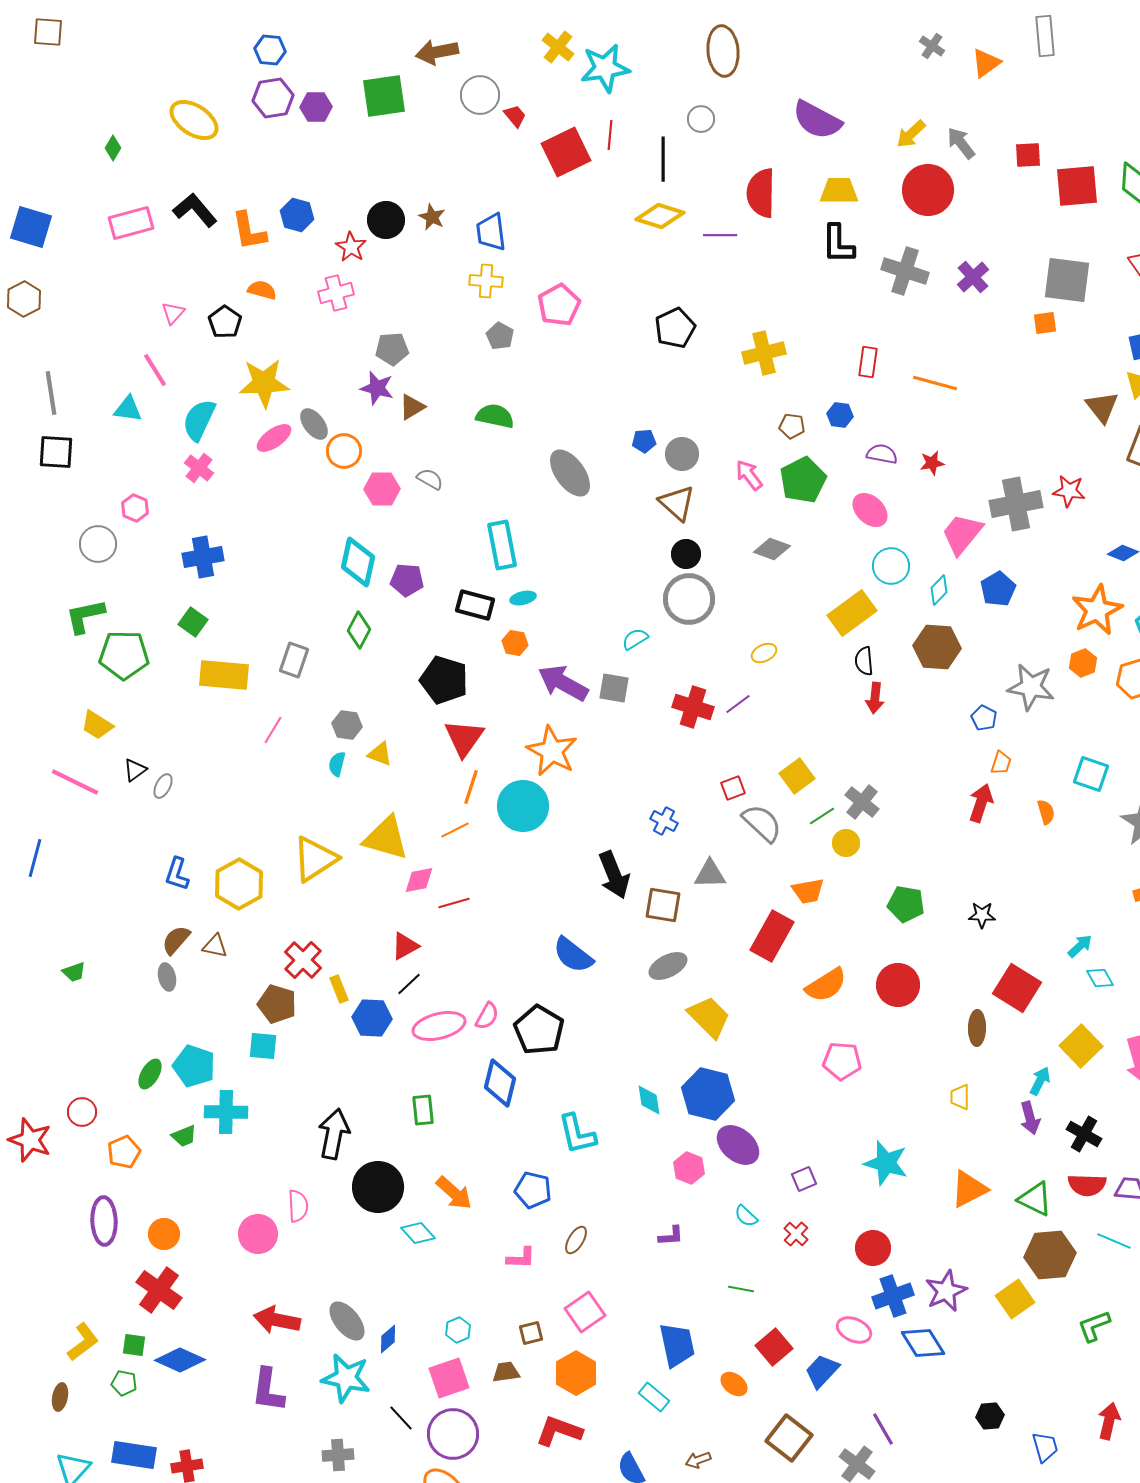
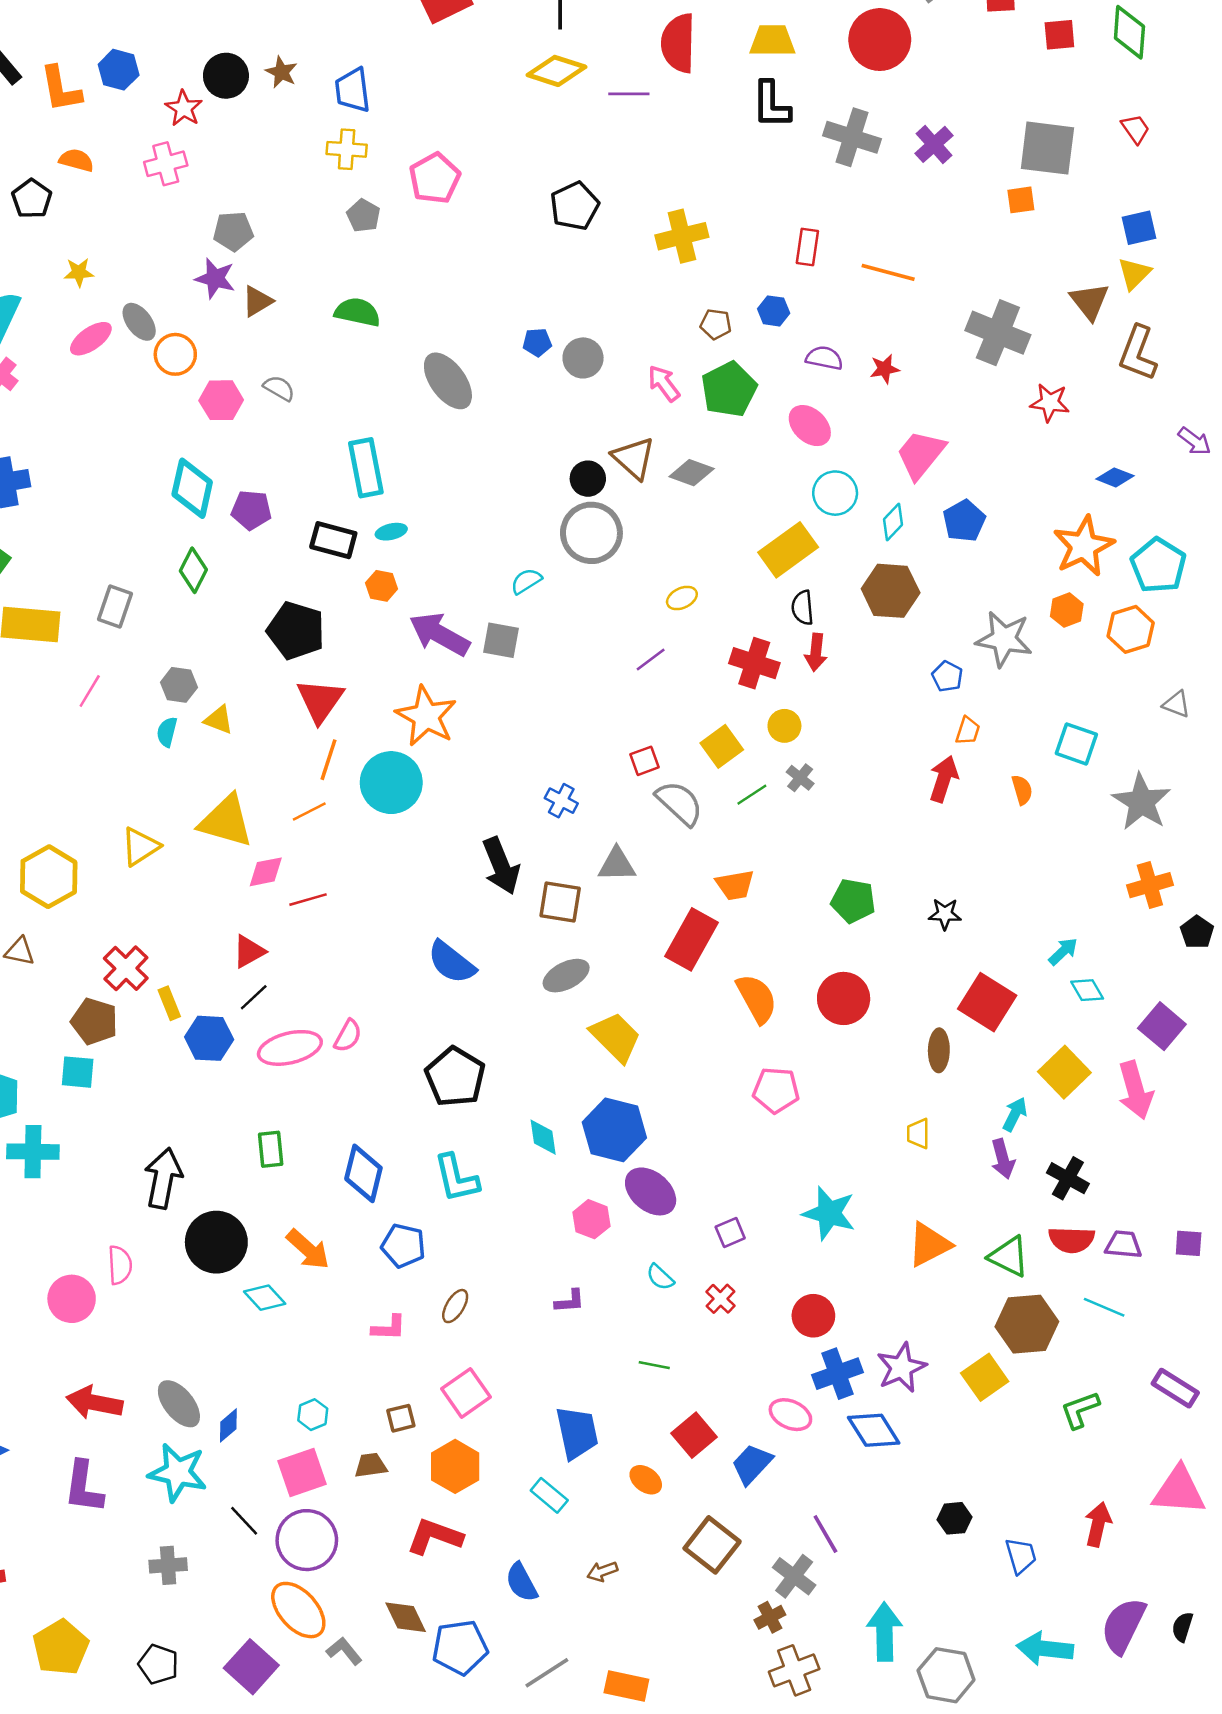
red square: (1077, 186) -> (1059, 35), size x0.6
yellow star: (264, 383) -> (79, 272), size x0.5
brown triangle: (677, 503) -> (634, 458), moved
gray cross: (1016, 504) -> (998, 333), moved, turned 33
red cross: (693, 707) -> (754, 663), moved
gray cross: (862, 802) -> (800, 778), size x0.7
yellow circle: (846, 843) -> (784, 726), moved
yellow triangle: (315, 859) -> (140, 846), size x0.7
orange semicircle: (826, 985) -> (757, 998), turned -87
black pentagon: (539, 1030) -> (455, 1077), moved
blue diamond: (500, 1083) -> (363, 1173), moved

